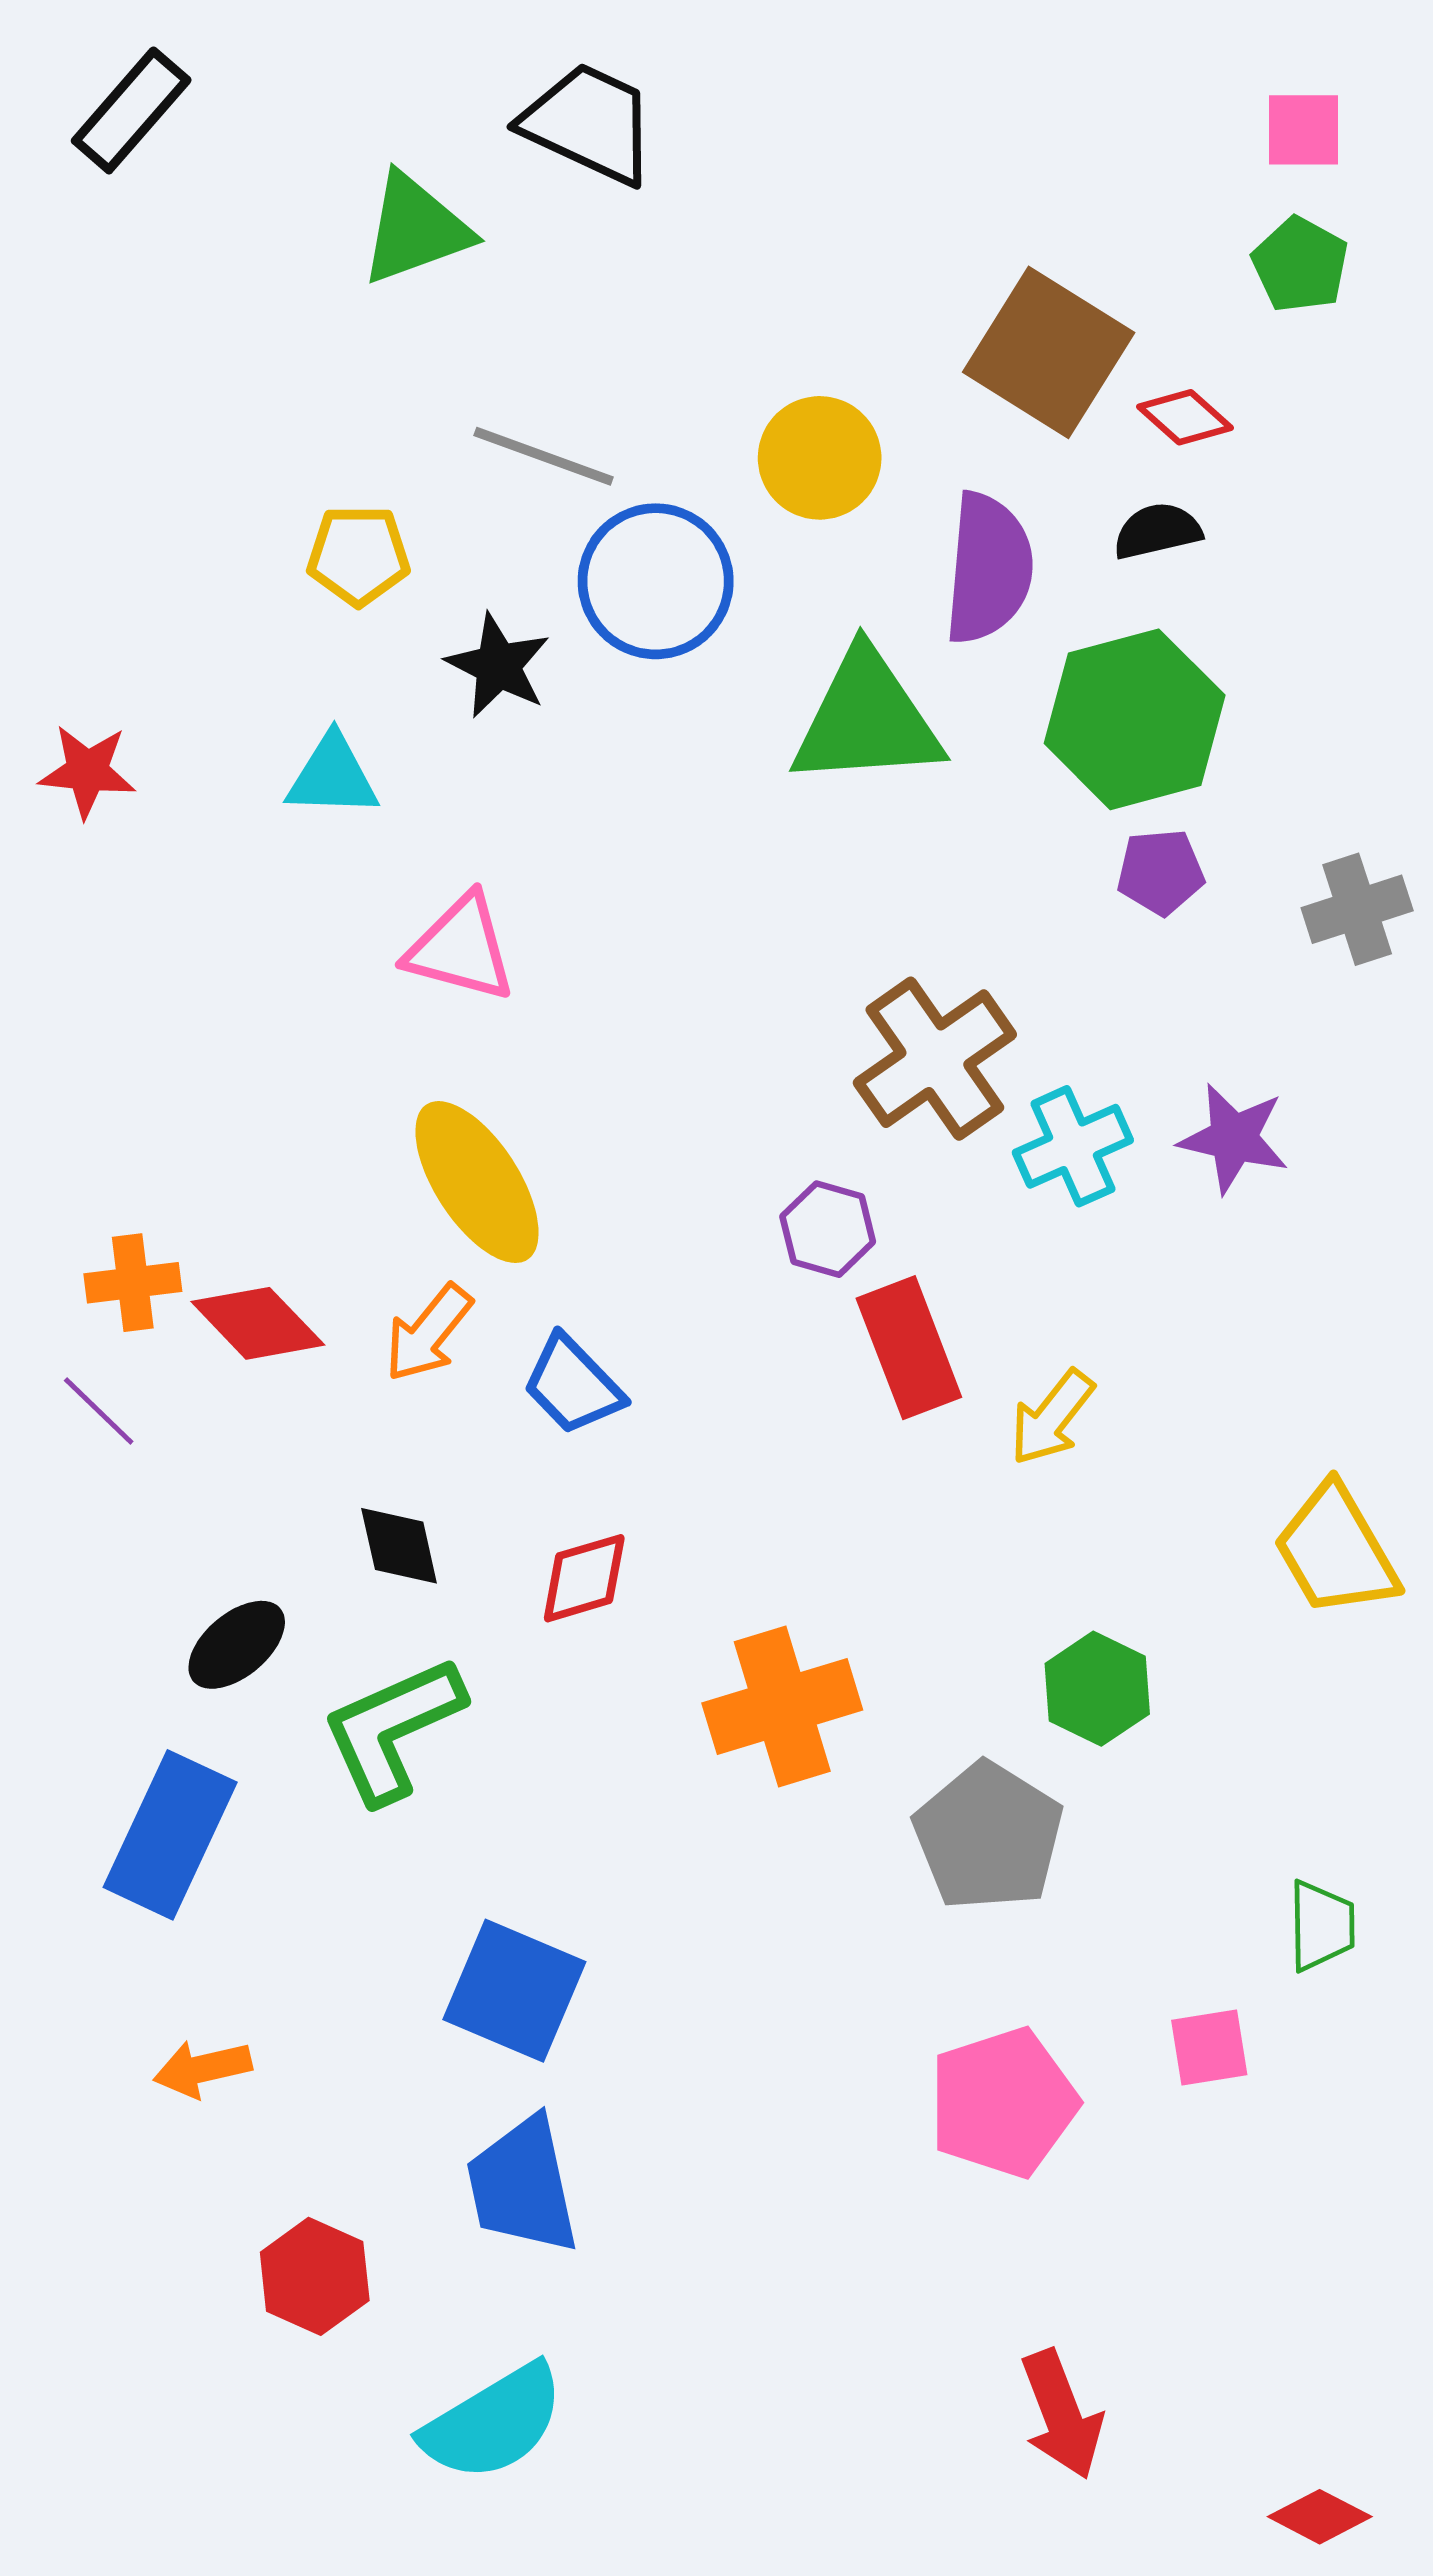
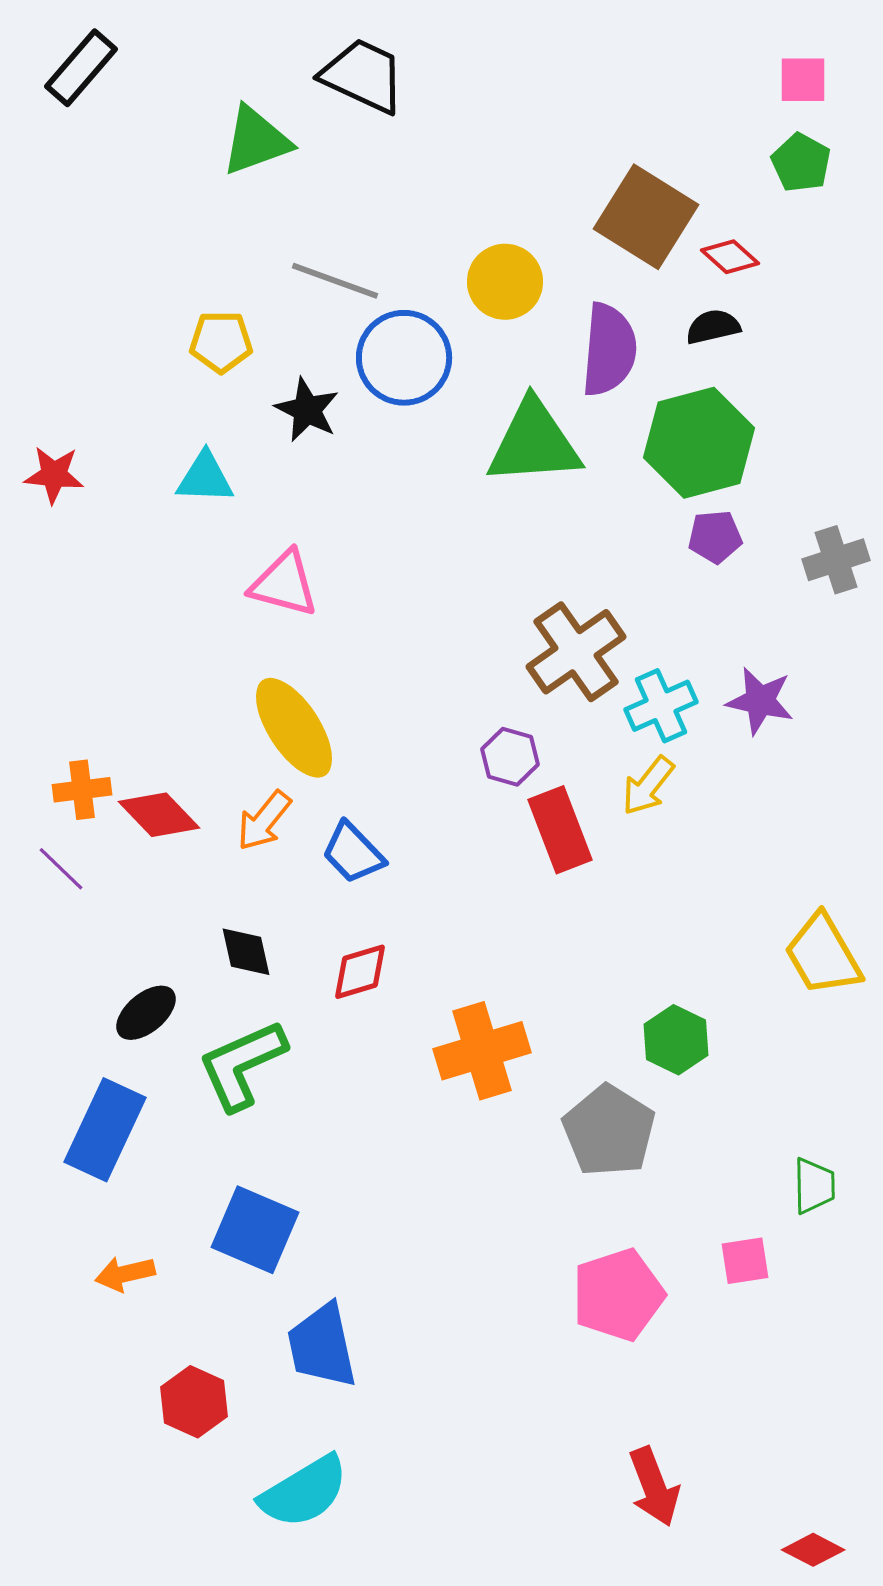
yellow arrow: (1052, 1417) -> (648, 786), moved
blue square: (514, 1991) -> (255, 1230), moved

